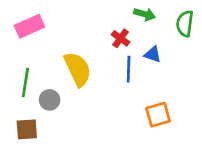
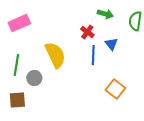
blue triangle: (153, 54) -> (111, 44), turned 32
orange square: (158, 115) -> (115, 89), turned -36

